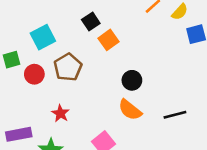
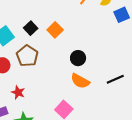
black square: (91, 21) -> (31, 28), moved
red star: (60, 113) -> (18, 92), moved

